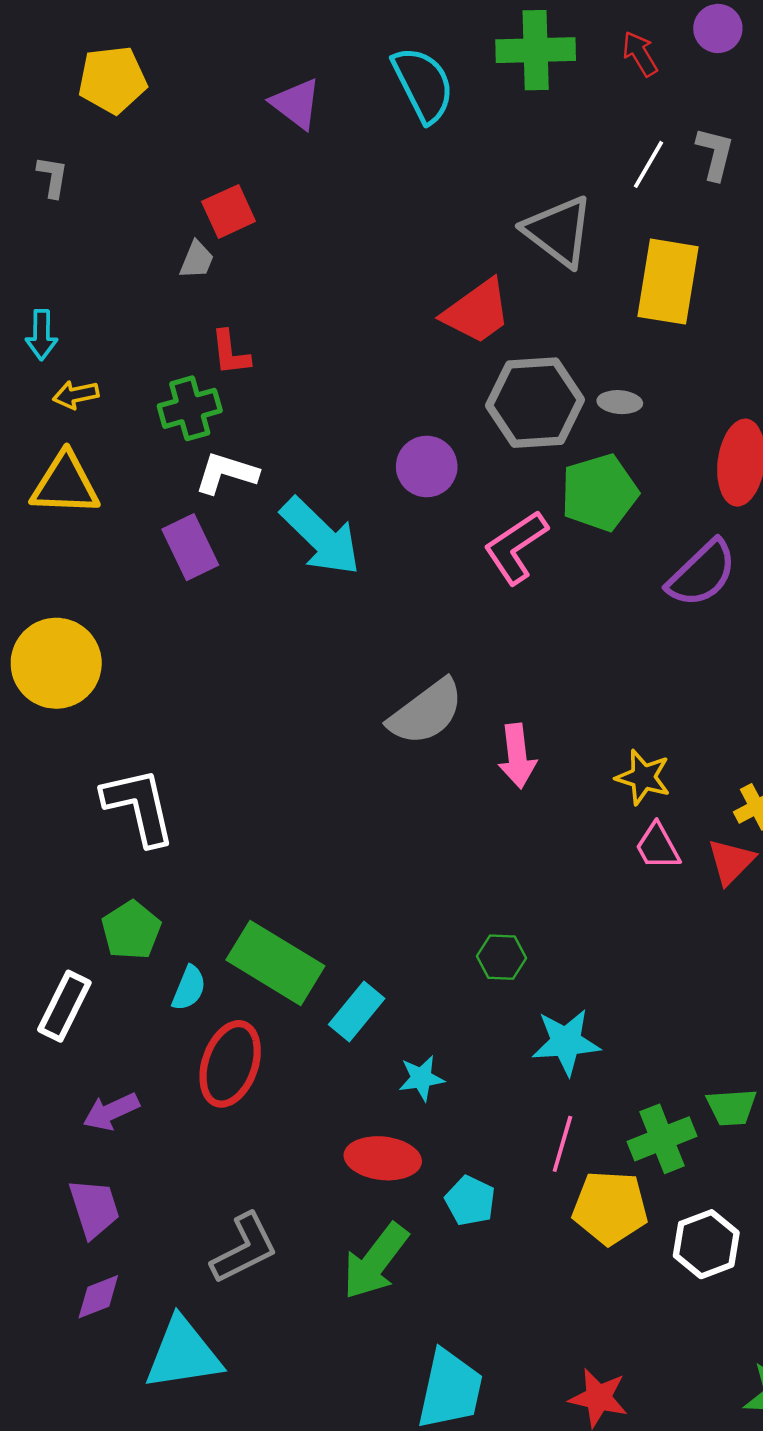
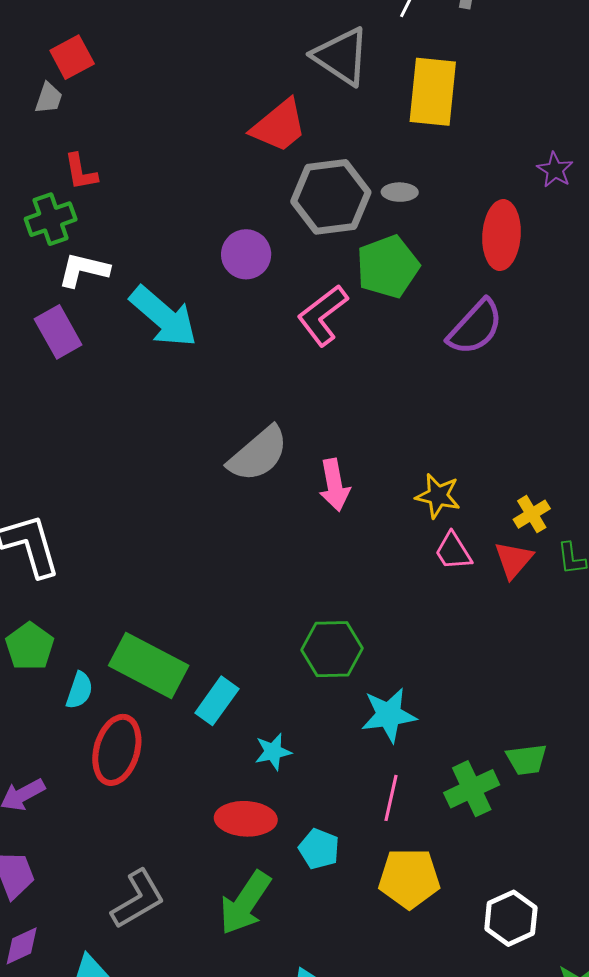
green hexagon: (502, 957) -> (332, 649), size x1.5
yellow pentagon: (610, 1208) -> (409, 878), moved
white hexagon: (706, 1244) -> (511, 918), moved

